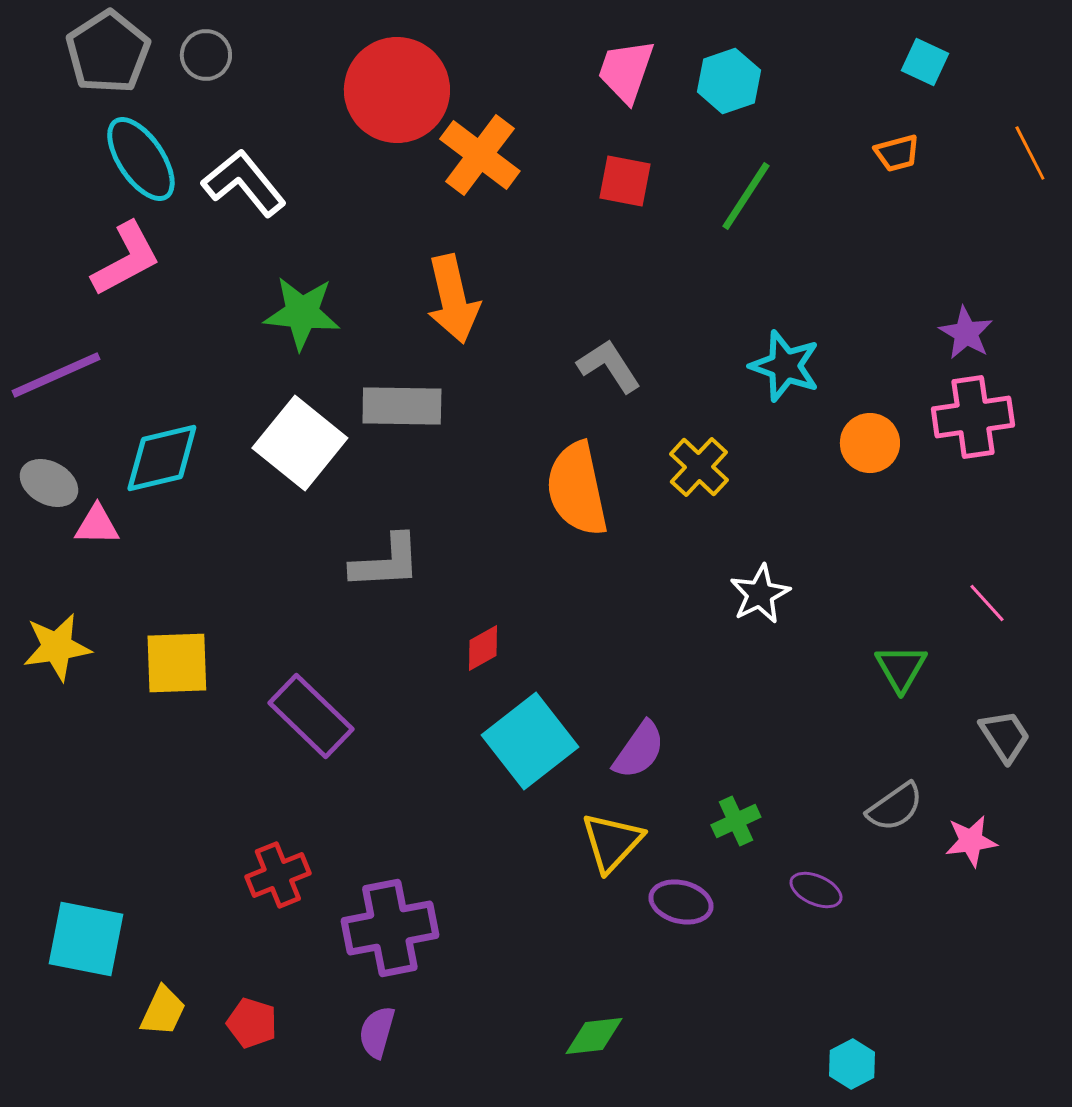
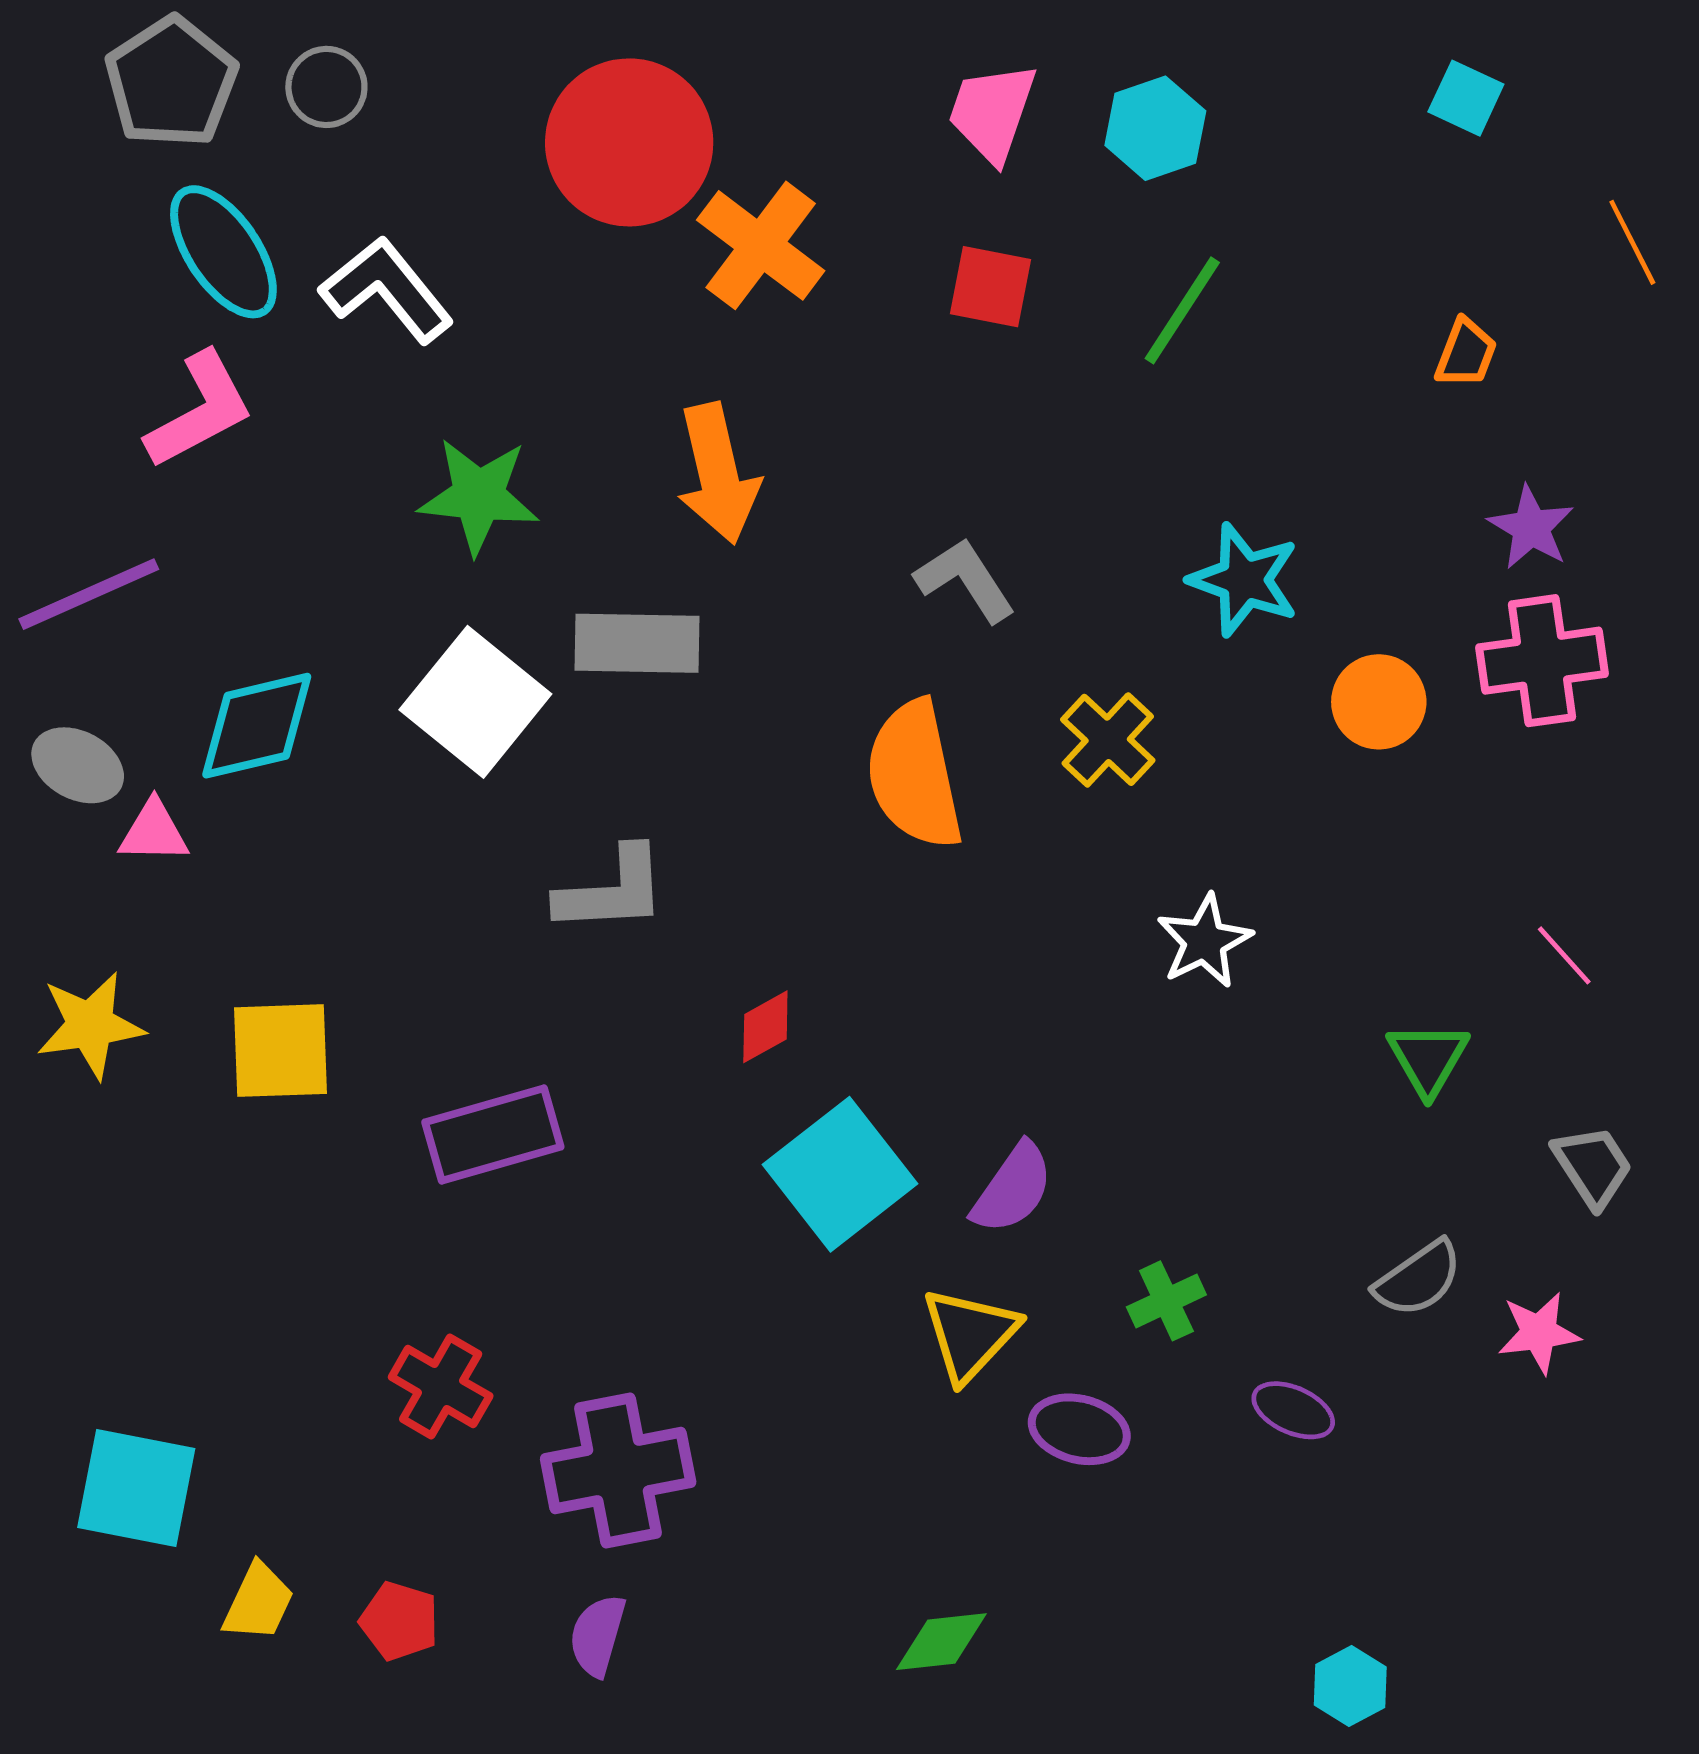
orange trapezoid: (897, 153) -> (1466, 353), moved, turned -54
purple rectangle: (311, 716) -> (493, 1135), turned -60
red cross: (278, 875) -> (441, 1387), turned -38

